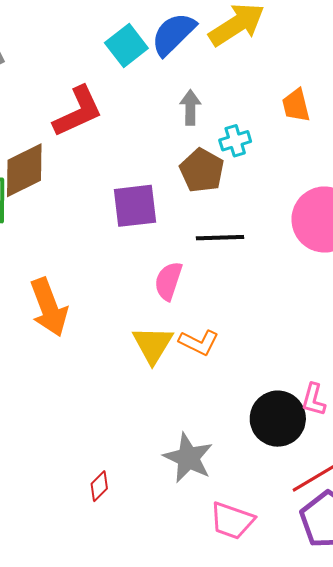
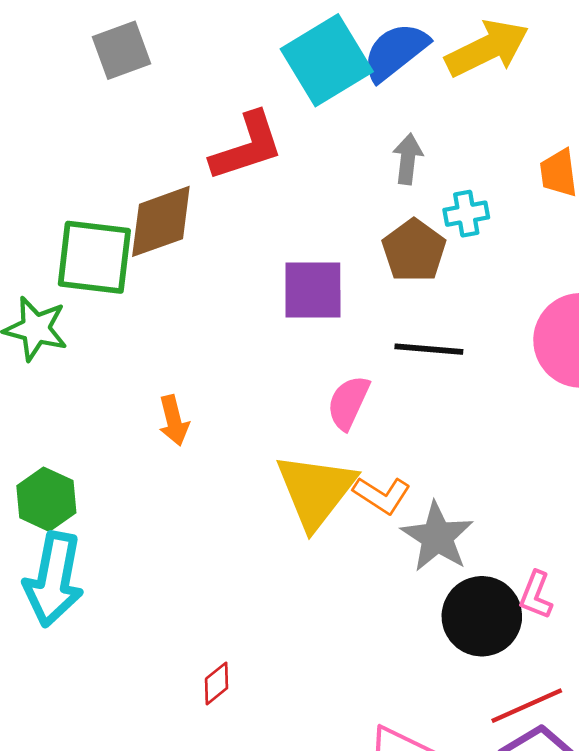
cyan square: (126, 45) -> (327, 60), size x1.5
orange arrow: (49, 307) -> (174, 421), size x0.6
yellow triangle: (153, 345) -> (316, 491), size x1.4
gray star: (188, 458) -> (437, 537), moved

